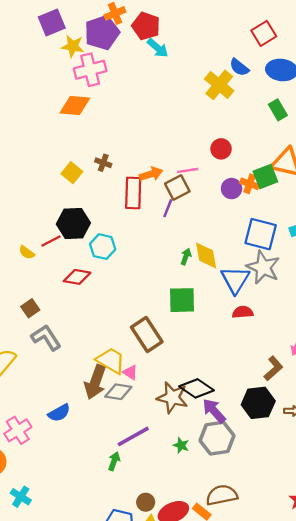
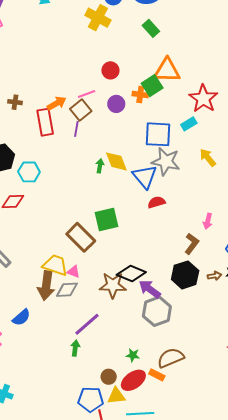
purple circle: (232, 189) -> (116, 104), moved
green square: (182, 300) -> (106, 219), moved
green star: (181, 445) -> (133, 355), moved

